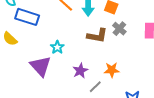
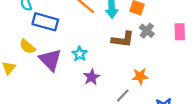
purple triangle: (41, 66) -> (50, 60), moved
purple star: (80, 71) -> (92, 77), moved

